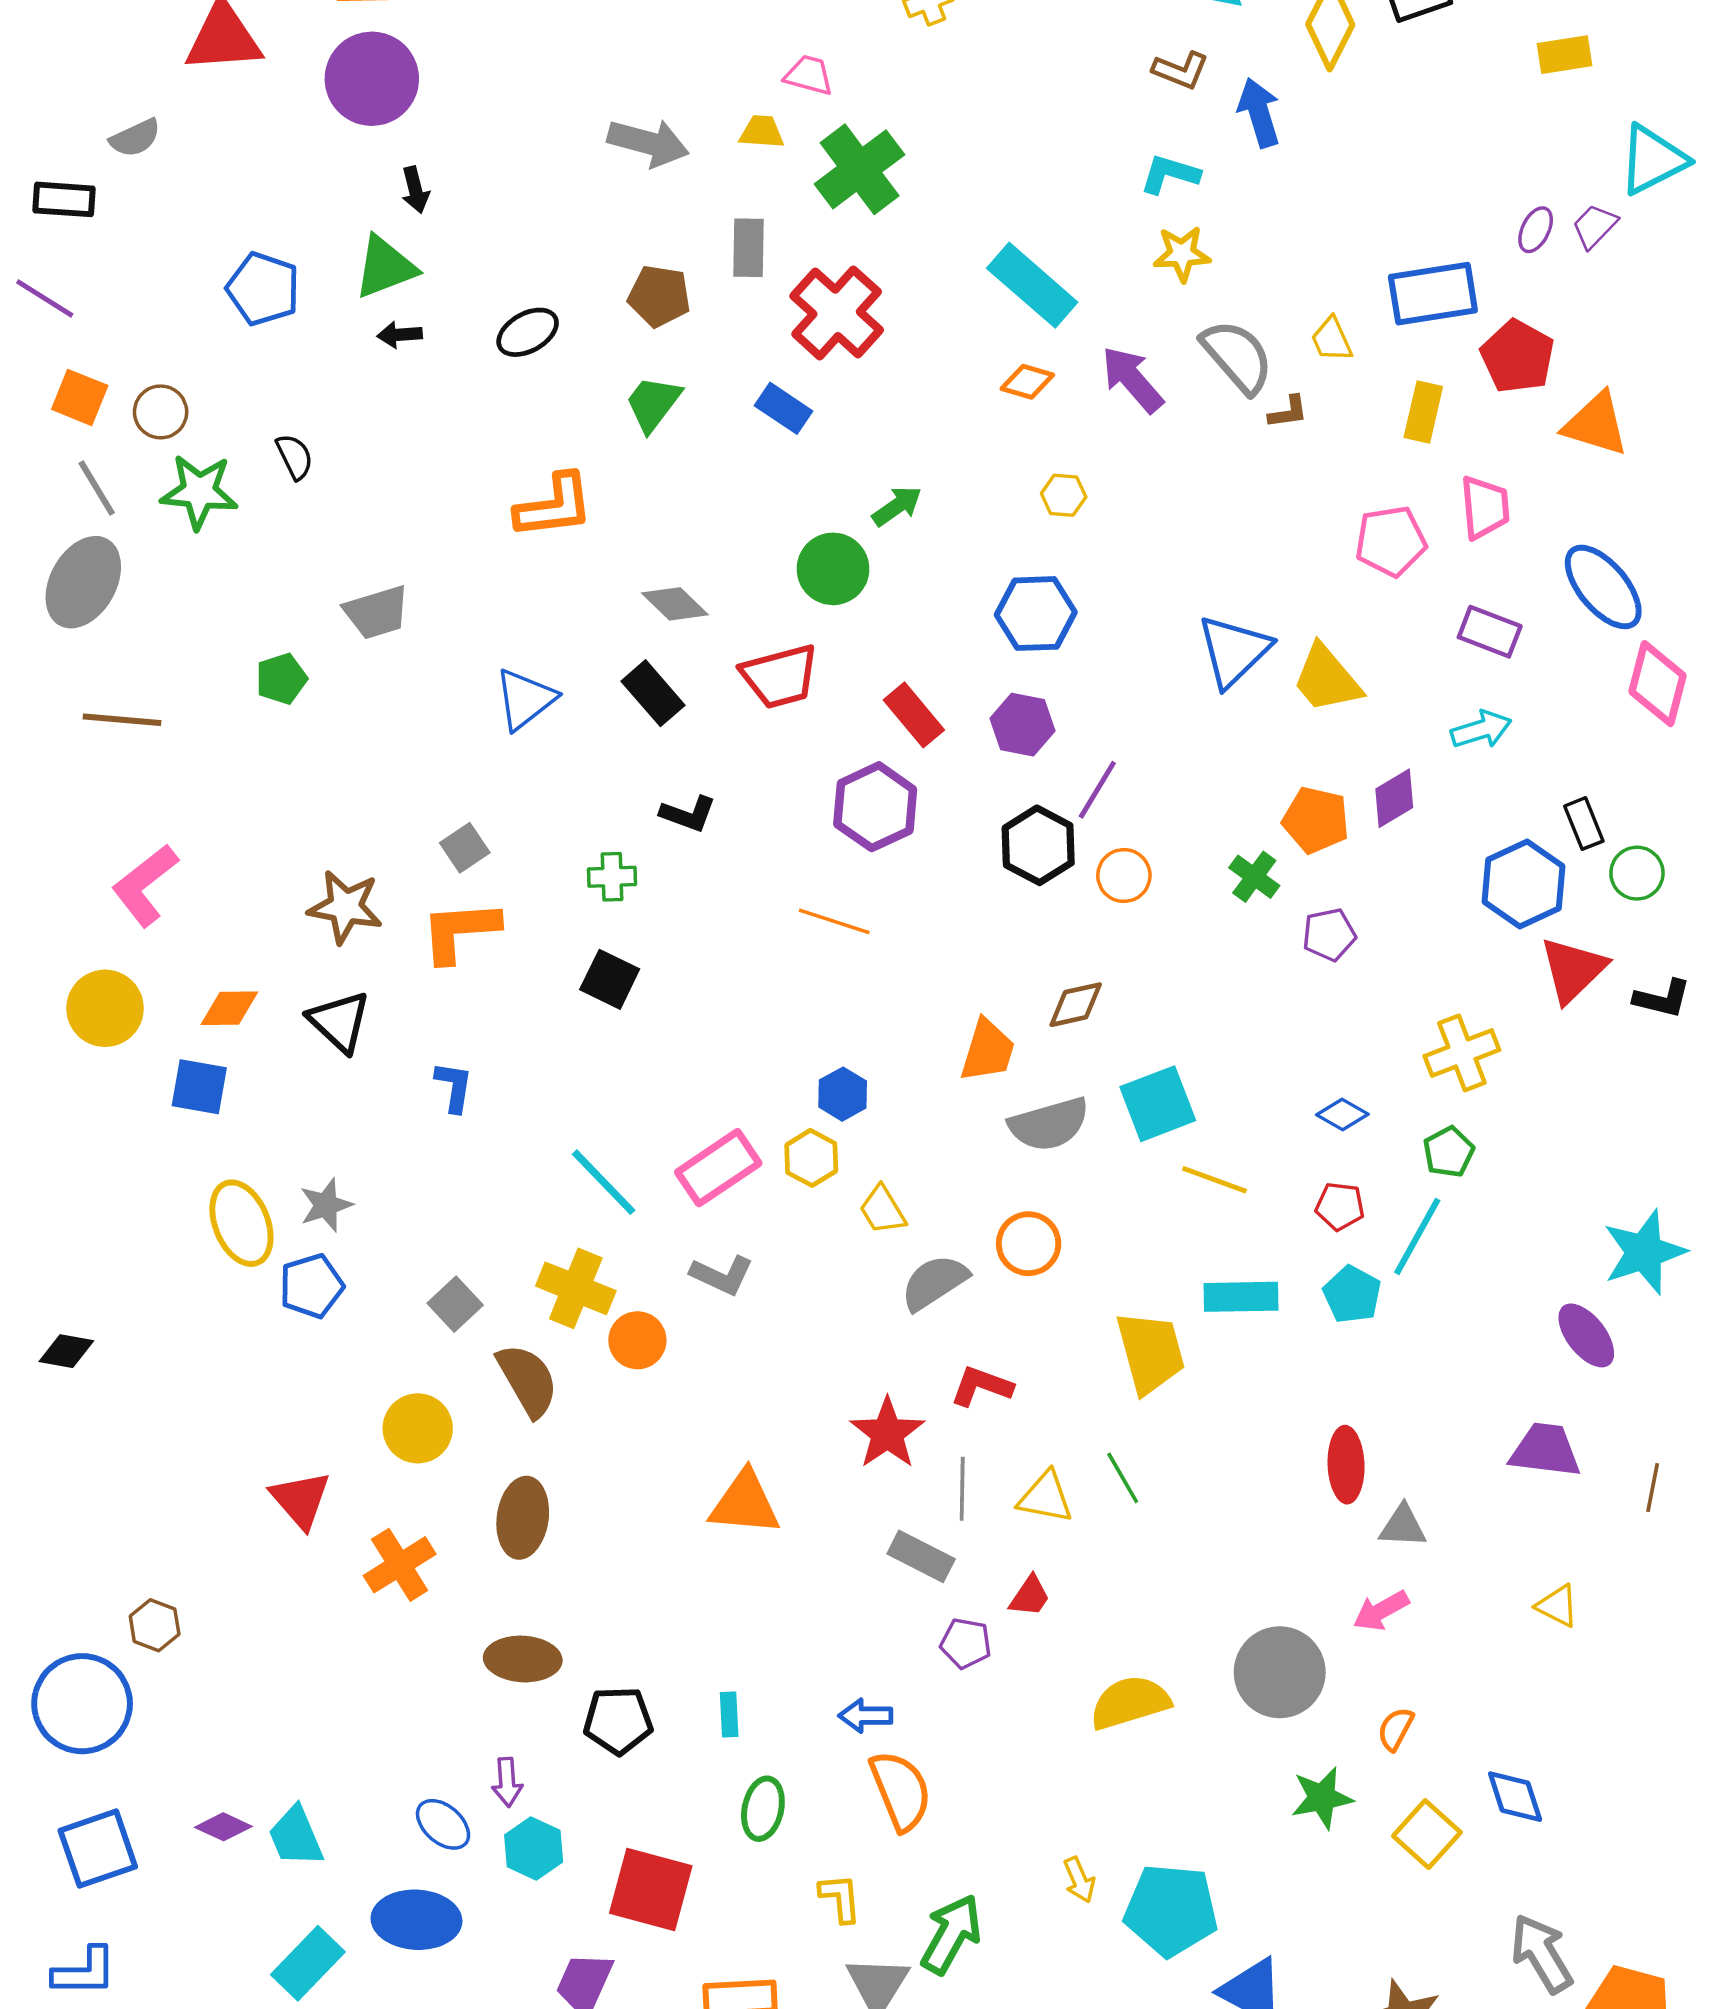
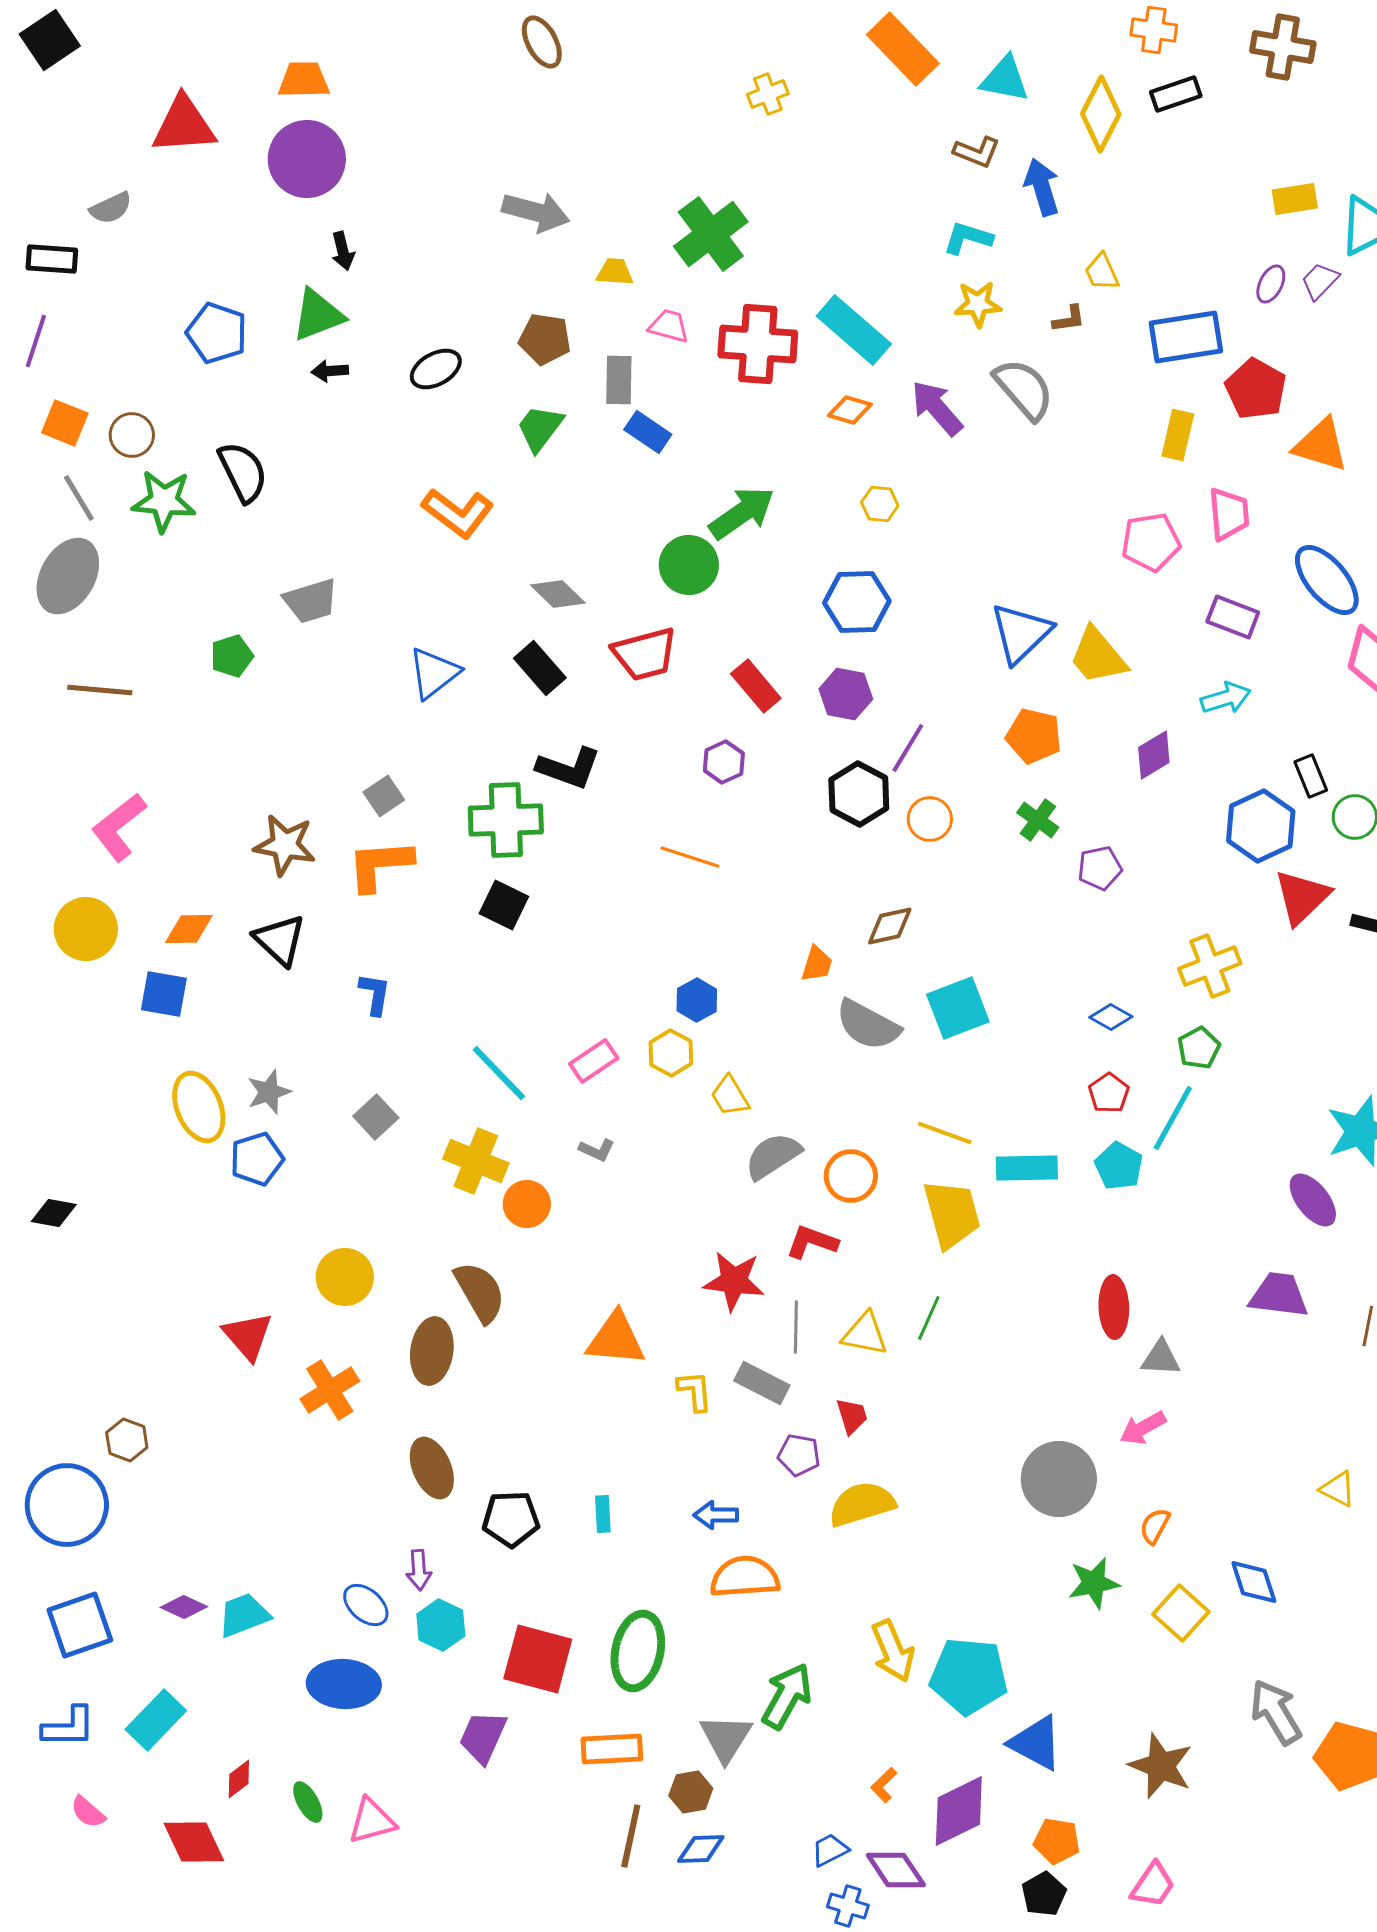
yellow rectangle: (1565, 55) -> (1295, 199), moved
pink trapezoid: (809, 75) -> (669, 326), moved
yellow trapezoid: (762, 132) -> (615, 272), moved
gray rectangle: (748, 248) -> (619, 380), moved
purple line: (45, 298) -> (36, 341), turned 76
red cross: (837, 313) -> (758, 344), moved, turned -38
yellow trapezoid: (1332, 340) -> (1102, 272), moved
brown L-shape: (1288, 412) -> (1069, 319), moved
black semicircle: (295, 457) -> (243, 472), size x1.6
orange L-shape: (554, 506) -> (458, 513), turned 44
green arrow: (897, 506) -> (742, 513), size x1.6
purple hexagon: (875, 807) -> (724, 762), size x0.6
black L-shape: (688, 814) -> (569, 768), size x1.4
orange pentagon: (1316, 820) -> (1034, 736), moved
green cross: (612, 877) -> (506, 820), size x1.8
orange trapezoid: (987, 1051) -> (817, 964), size x0.7
gray semicircle: (1049, 1124) -> (868, 1025), turned 44
pink rectangle: (718, 1168) -> (594, 1061), size x0.7
yellow line: (1214, 1180) -> (945, 1133), moved
red pentagon: (1340, 1206) -> (1109, 1093), turned 30
orange circle: (1029, 1244) -> (851, 1176), moved
gray L-shape: (722, 1275) -> (597, 1150), size x0.7
gray square: (455, 1304) -> (376, 1117), moved
brown semicircle: (528, 1380) -> (480, 1292), moved
red star: (887, 1433) -> (734, 1281), turned -30
green line: (1123, 1478) -> (929, 1318), turned 54
red trapezoid: (1030, 1596) -> (852, 1416), turned -51
yellow triangle: (1557, 1606) -> (1338, 1489), moved
brown ellipse: (523, 1659) -> (432, 1468), turned 64
yellow semicircle: (1130, 1702) -> (862, 1504), moved
orange semicircle: (901, 1791) -> (745, 1577), turned -72
green ellipse: (763, 1809) -> (638, 1651), moved, size x1.5
cyan trapezoid: (296, 1836) -> (244, 1615), turned 92
yellow arrow: (1079, 1880) -> (893, 1651), size x1.6
yellow L-shape: (840, 1898) -> (695, 1391), moved
cyan rectangle: (308, 1963) -> (156, 1720), moved

